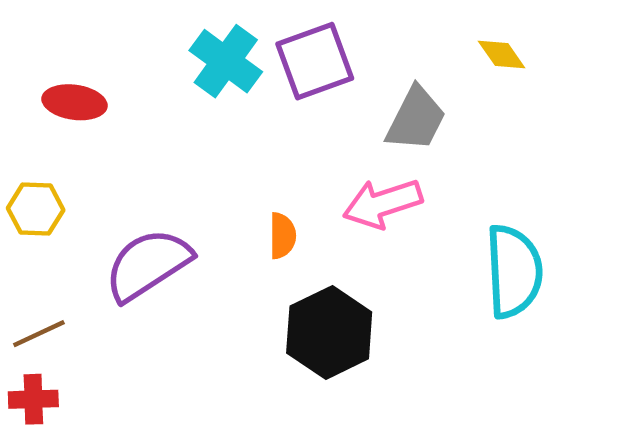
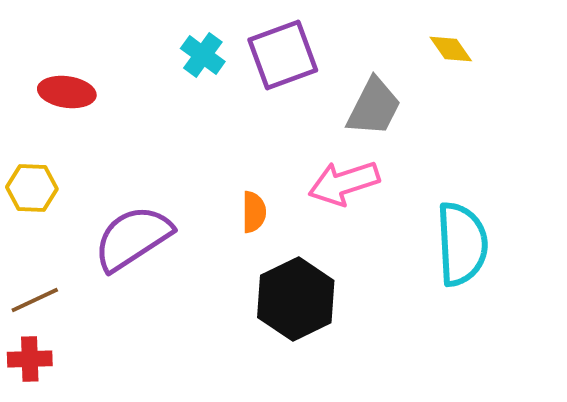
cyan cross: (226, 61) -> (203, 55), size x0.7

